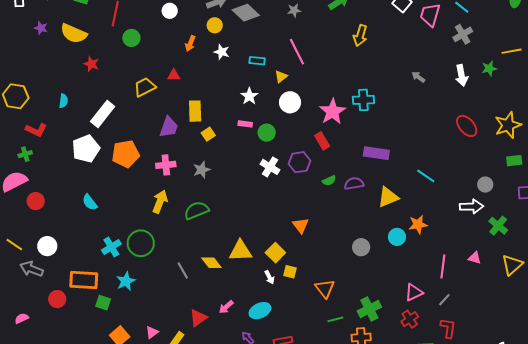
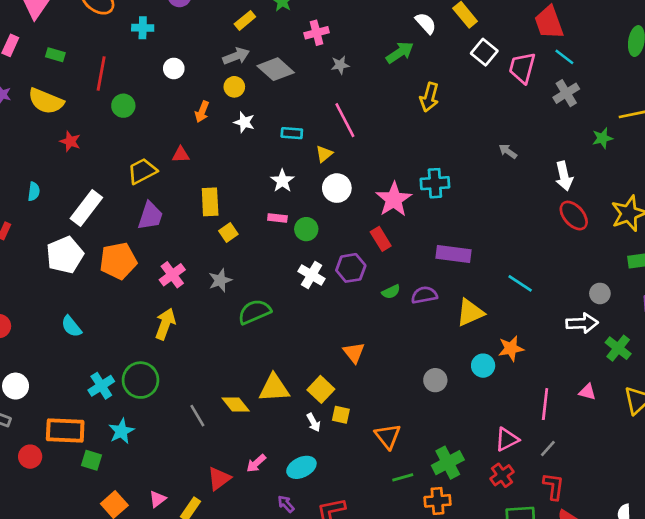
white arrow: (462, 75) -> (564, 176), moved
purple trapezoid: (169, 127) -> (150, 216), moved
pink cross: (166, 165) -> (172, 275), turned -30
green semicircle: (196, 210) -> (254, 312), moved

